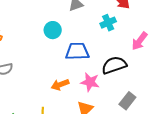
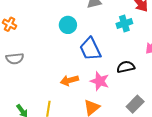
blue trapezoid: (77, 51) -> (90, 49), turned -120
black semicircle: (114, 65) -> (126, 67), size x0.7

